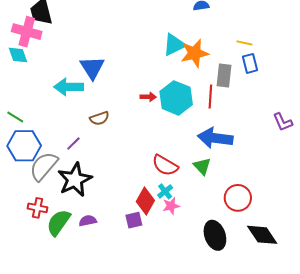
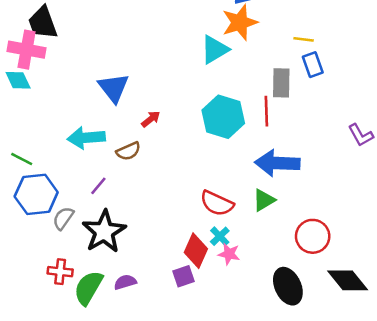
orange star: (195, 53) -> (240, 22), moved
cyan arrow: (69, 87) -> (86, 138), moved
red arrow: (148, 97) -> (151, 119), moved, turned -35
gray semicircle: (44, 166) -> (63, 218), size x0.6
green triangle: (202, 166) -> (264, 200), turned 48
pink star: (171, 206) -> (229, 254), turned 30

